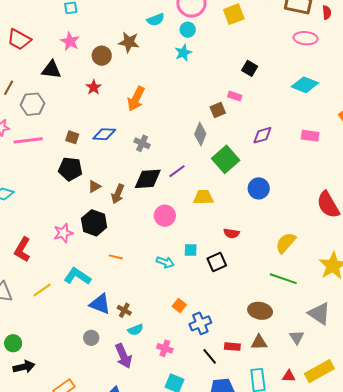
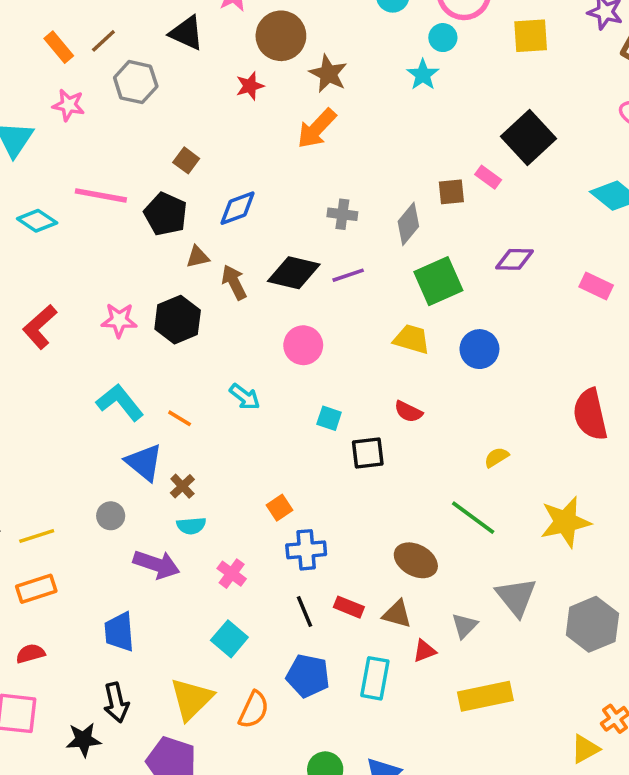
brown star: (129, 42) -> (328, 74), moved
cyan star: (183, 53) -> (423, 75), turned -30
brown circle: (102, 56) -> (281, 36), size x1.4
black square: (250, 68) -> (529, 138), size x1.8
blue diamond: (104, 134) -> (238, 208), moved, turned -40
pink line: (28, 140) -> (101, 195), moved
gray cross: (142, 143) -> (342, 214), moved, turned -35
brown arrow: (118, 194) -> (234, 282), turned 114
yellow trapezoid: (203, 197) -> (412, 339), moved
yellow semicircle: (286, 243) -> (496, 457), size x0.6
orange line: (116, 257) -> (180, 418), moved
cyan arrow: (165, 262) -> (245, 397), moved
yellow line: (42, 290) -> (37, 536), moved
purple arrow: (123, 356) -> (156, 564), turned -65
red triangle: (289, 376) -> (424, 651), moved, turned -40

